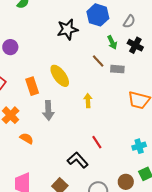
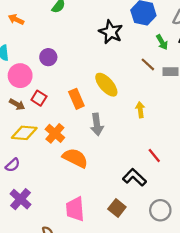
black star: (68, 29) -> (111, 32), turned -30
orange semicircle: (27, 138) -> (75, 158), size x1.6

